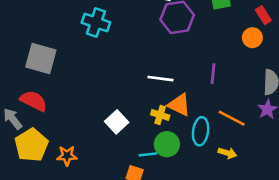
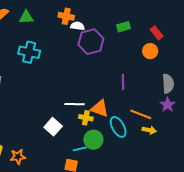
white line: (160, 79) -> (75, 104), moved
cyan ellipse: (201, 131) -> (118, 127), turned -30
yellow arrow: (227, 153) -> (149, 130), moved

